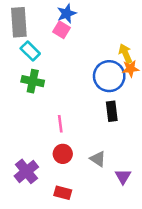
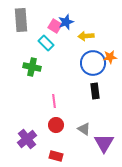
blue star: (67, 13) -> (66, 22), moved
cyan rectangle: (30, 51) -> (46, 43), moved
yellow arrow: (125, 54) -> (86, 36), moved, turned -70
purple triangle: (123, 176) -> (104, 143), size x1.5

